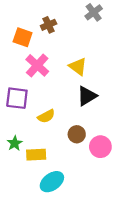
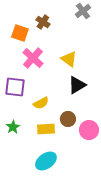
brown cross: (49, 25) -> (43, 22), turned -32
yellow rectangle: (36, 155) -> (46, 129), moved

